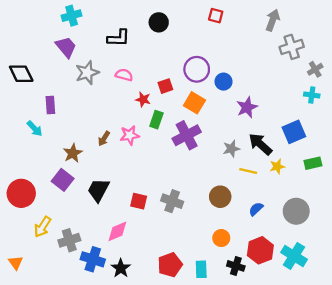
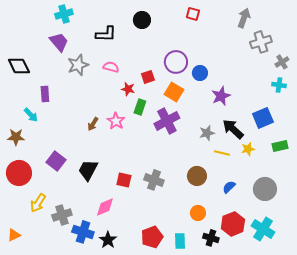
pink star: (130, 135) -> (116, 121), turned -30
brown star: (73, 153) -> (16, 137), moved, turned 30
orange triangle: (16, 263) -> (14, 235), turned 40

